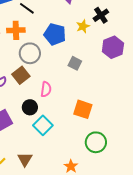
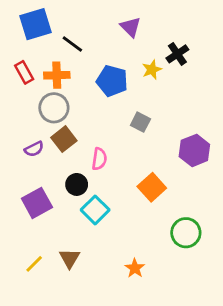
purple hexagon: (113, 47) -> (194, 150), moved
gray circle: (30, 53) -> (54, 108), moved
orange square: (83, 109) -> (152, 187), turned 30
green circle: (96, 142) -> (186, 233), moved

